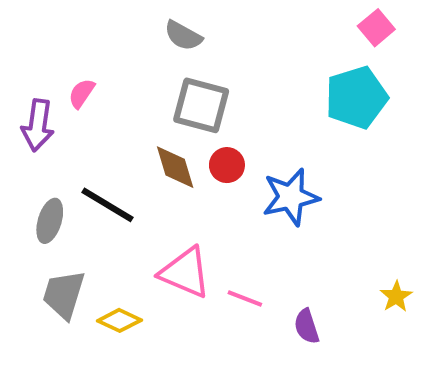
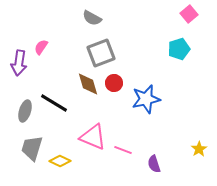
cyan pentagon: (356, 97) -> (179, 49), size x0.7
gray square: (201, 105) -> (101, 53), turned -36

